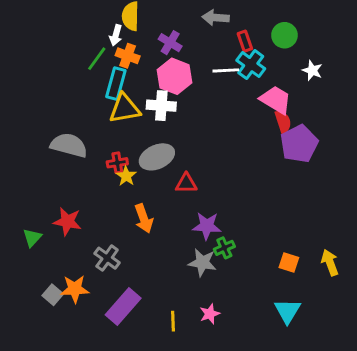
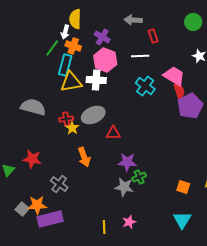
green circle: (284, 35) -> (193, 22), moved
cyan cross: (251, 65) -> (145, 86), moved
purple rectangle: (123, 306) -> (50, 219), moved, turned 35

